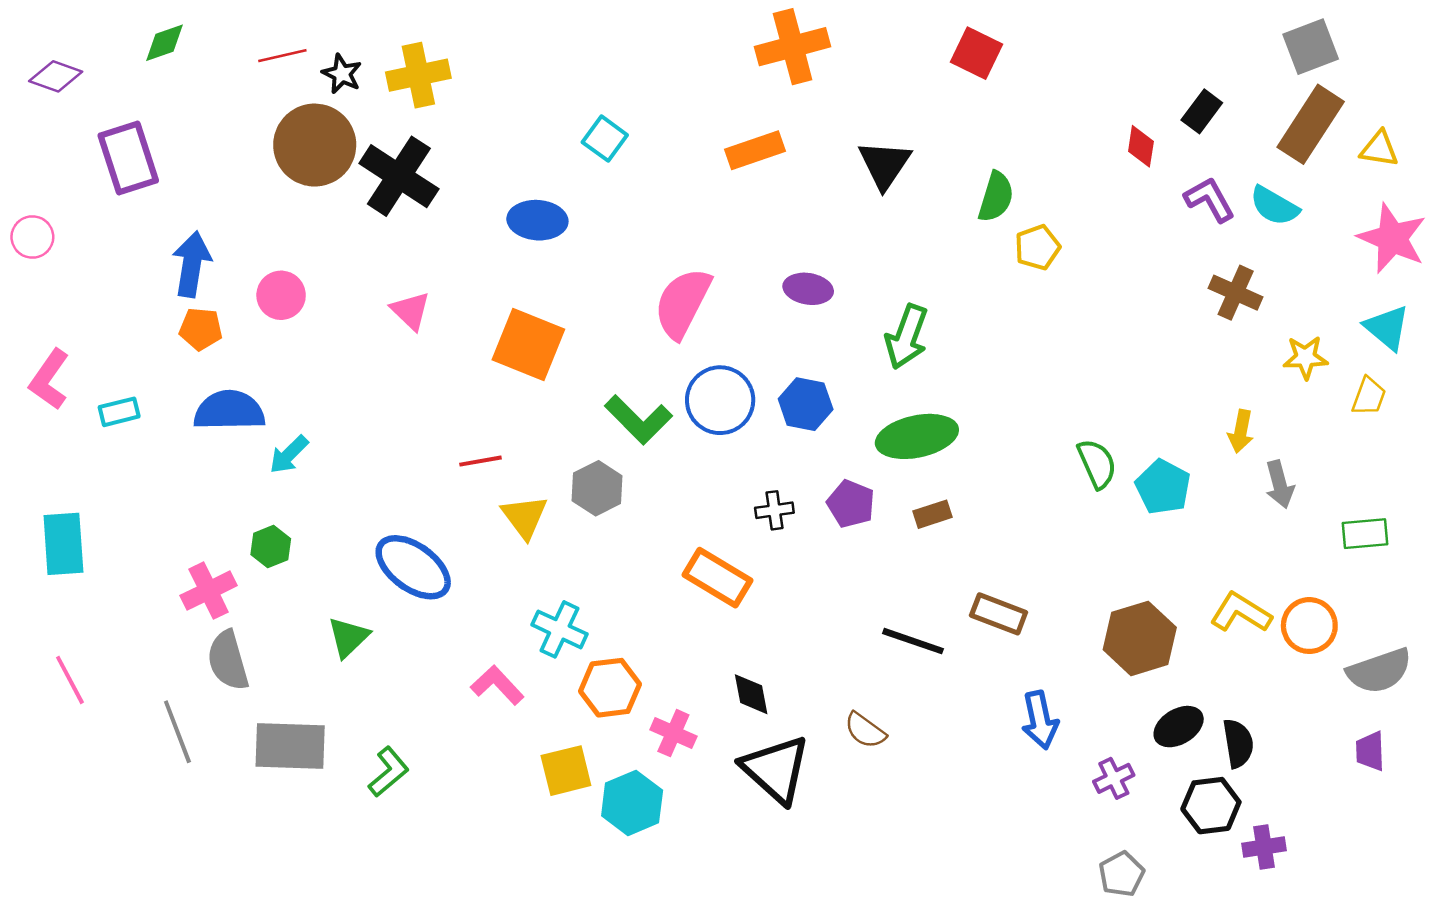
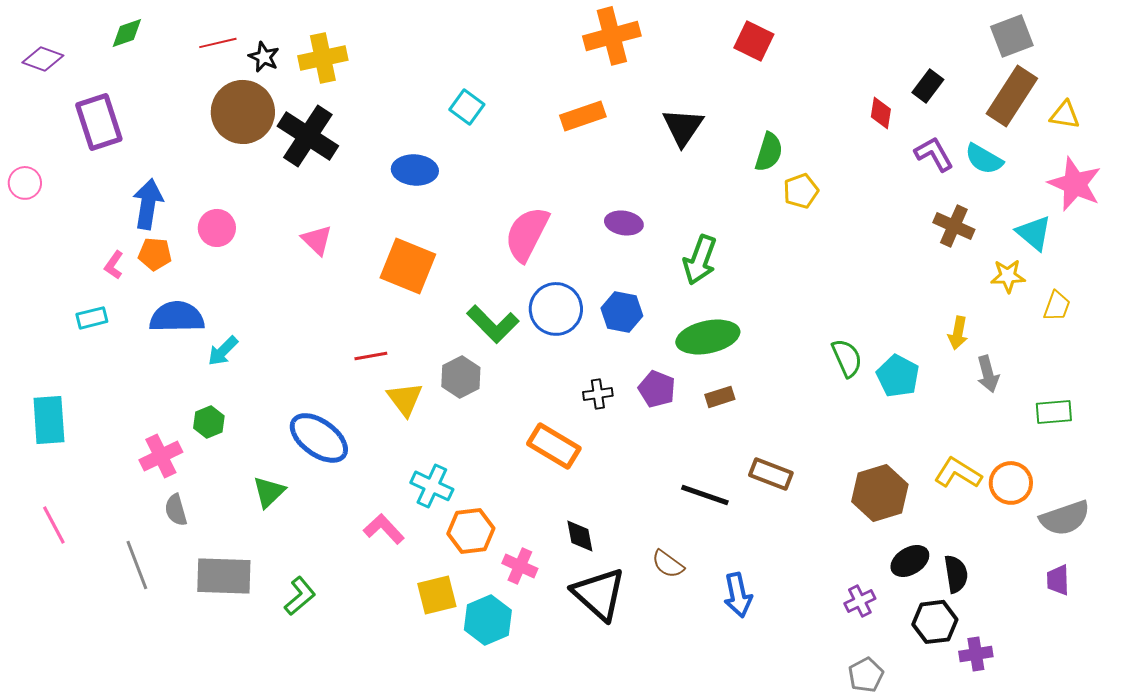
cyan triangle: (1387, 328) -> (1034, 233), moved
pink L-shape: (49, 379) -> (114, 265), moved, size x0.6
gray semicircle: (228, 660) -> (176, 510), size x0.7
blue arrow: (1040, 720) -> (738, 595), moved

